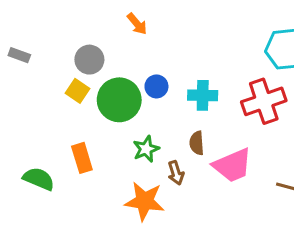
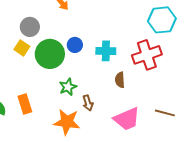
brown semicircle: (197, 143) -> (120, 80), moved
orange rectangle: (82, 158) -> (25, 104), moved
pink trapezoid: (232, 165) -> (127, 119), moved

